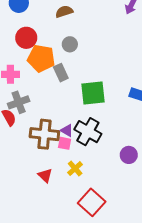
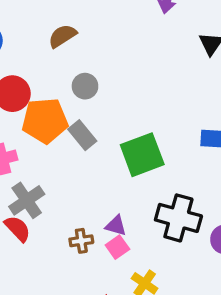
black cross: (88, 132) -> (178, 218), moved
brown cross: (44, 134) -> (81, 241), size x0.5
pink square: (65, 143) -> (117, 247), turned -32

